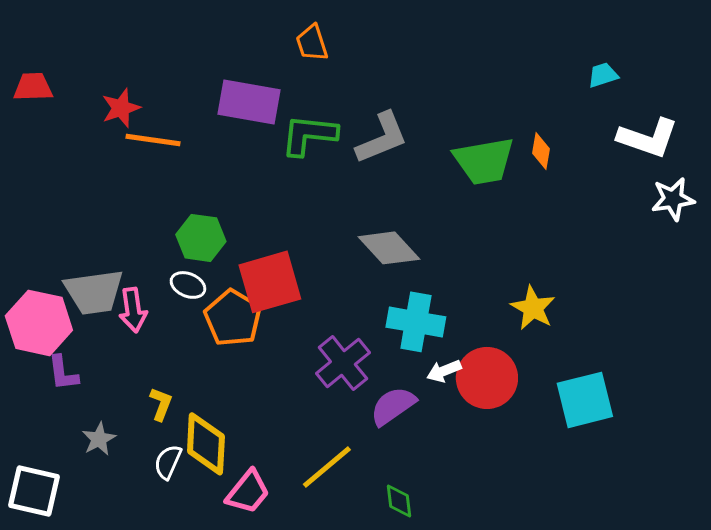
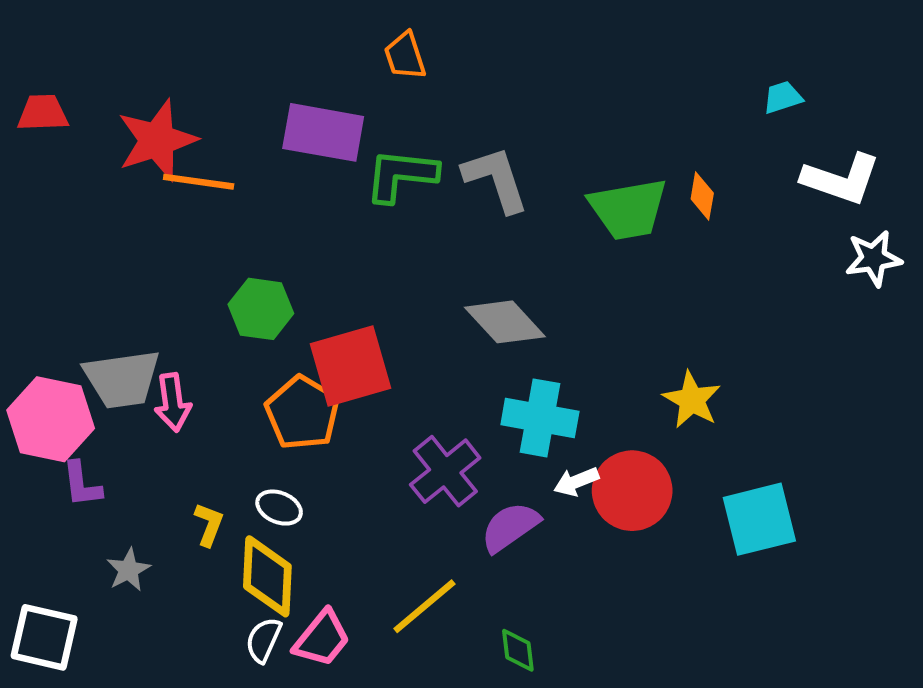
red star: (121, 108) -> (157, 140), size x1.6
gray L-shape: (382, 138) -> (496, 179), turned -86
white ellipse: (188, 285) -> (279, 508), moved
white semicircle: (168, 462) -> (263, 640), moved

